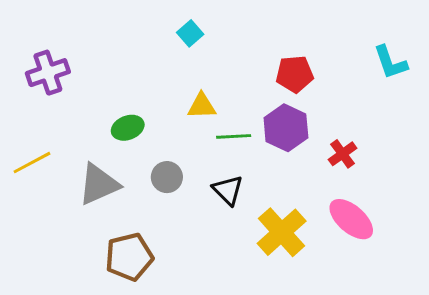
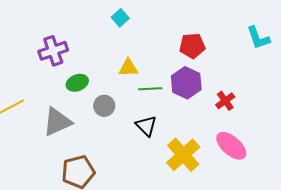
purple cross: (48, 73) -> (53, 51), moved
gray circle: (167, 177) -> (104, 106), moved

